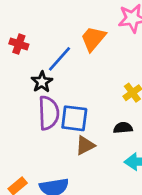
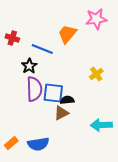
blue line: (59, 59) -> (42, 49), turned 70
black semicircle: (123, 128) -> (67, 100), moved

